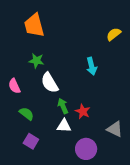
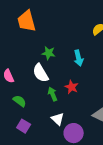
green star: (36, 61) -> (49, 53), moved
red star: (83, 111) -> (72, 87), moved
white triangle: (64, 126) -> (58, 119), moved, turned 40

